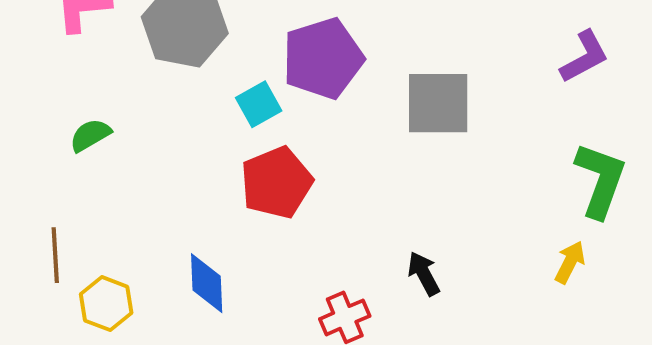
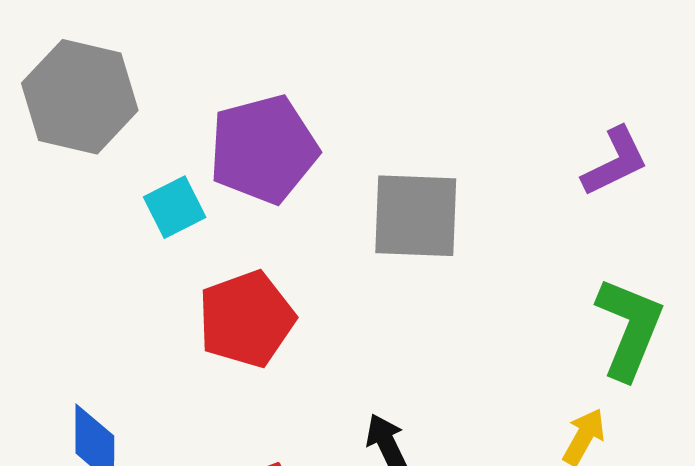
red pentagon: (277, 183) -> (246, 319), moved

